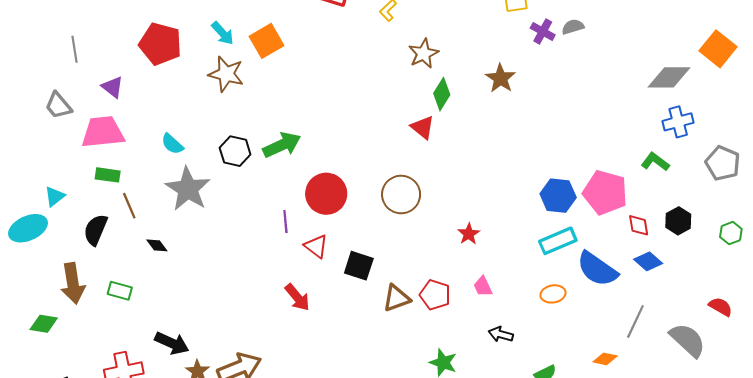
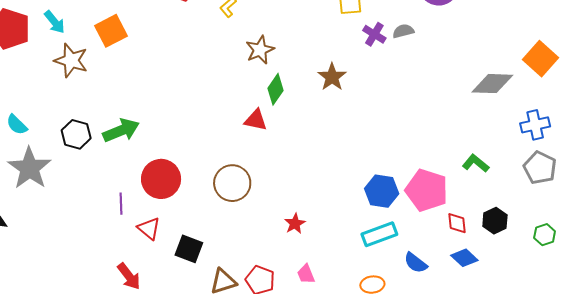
cyan arrow: (223, 33) -> (55, 22), moved
blue cross: (678, 122) -> (535, 125), moved
red triangle: (423, 127) -> (256, 120), turned -30
blue semicircle: (597, 269) -> (416, 263), size x0.6

